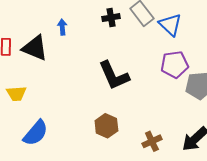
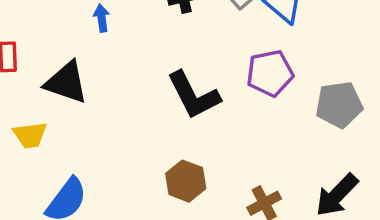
black triangle: (35, 48) -> (66, 82), moved
purple pentagon: (175, 65) -> (270, 73), moved

